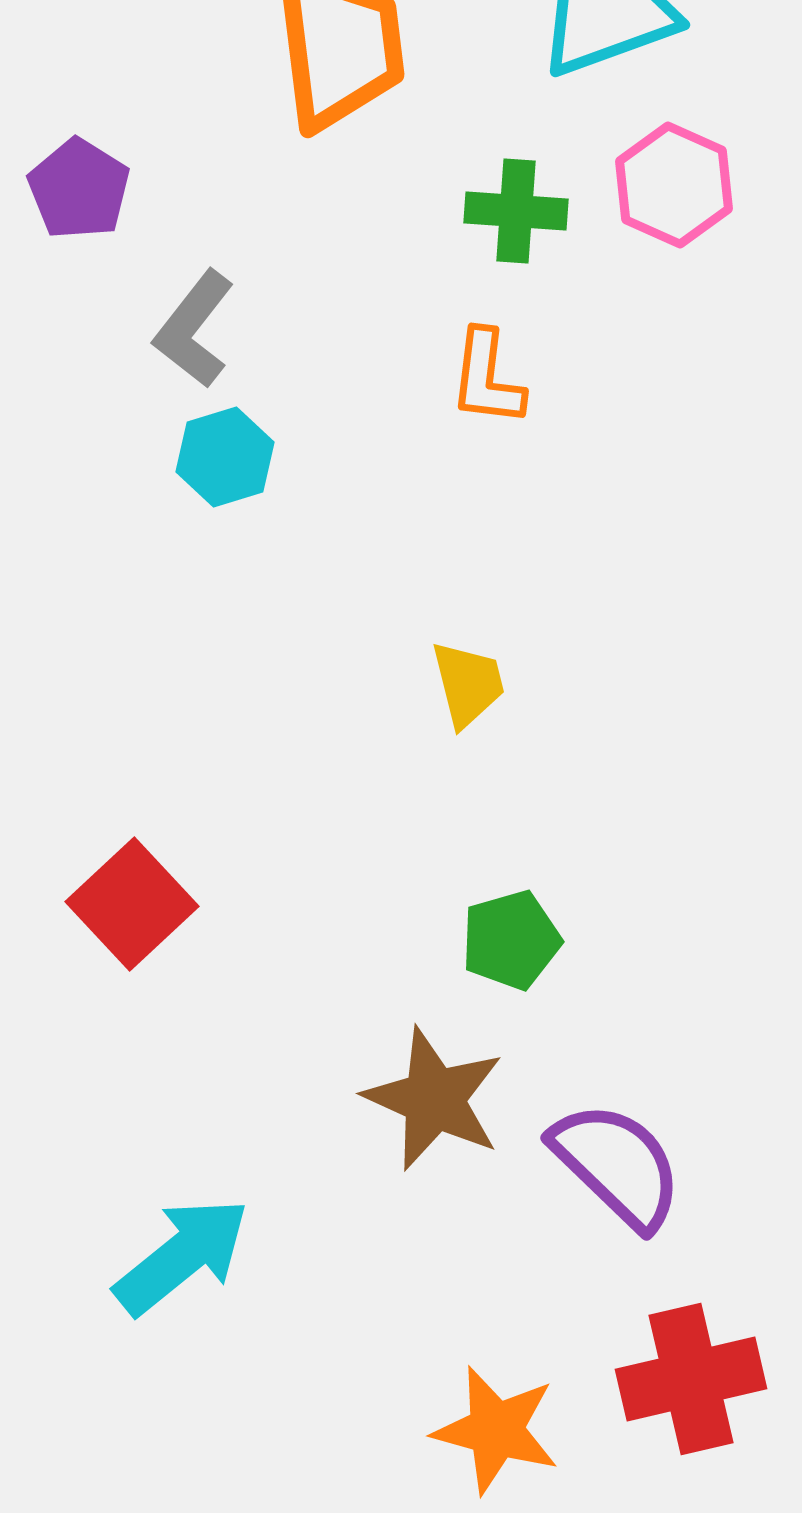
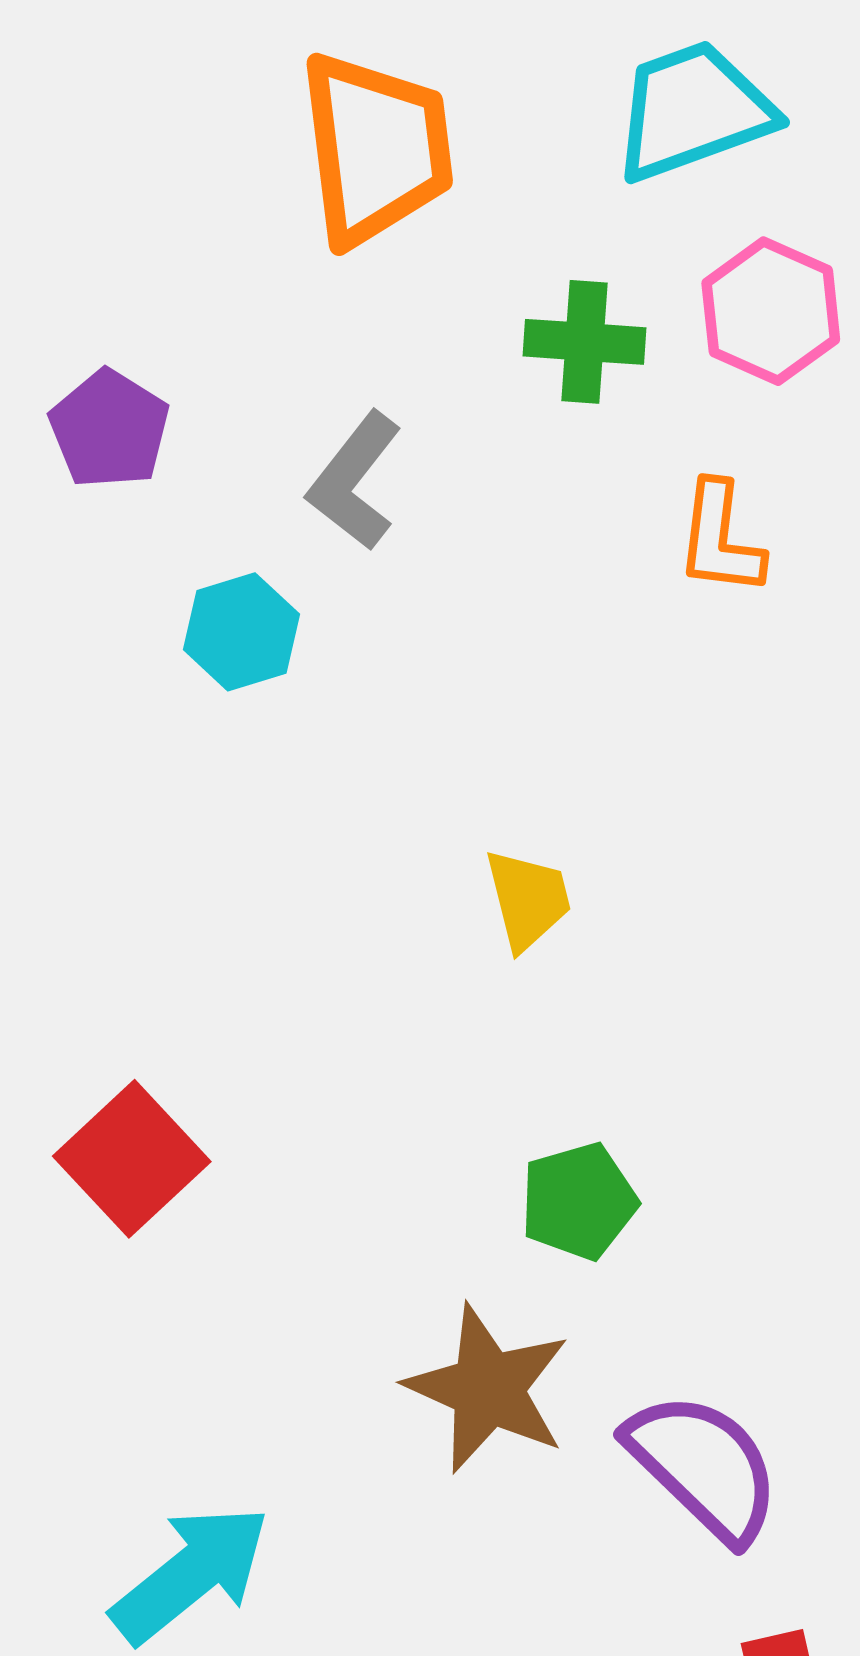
purple pentagon: (79, 189) -> (109, 429), moved
gray L-shape: (194, 329) -> (355, 481), moved
orange L-shape: (487, 378) -> (720, 539), moved

